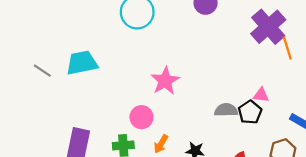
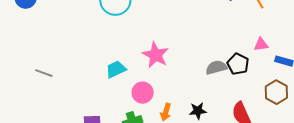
cyan trapezoid: (82, 63) -> (116, 69), moved, size x0.7
pink triangle: (261, 95) -> (261, 44), moved

